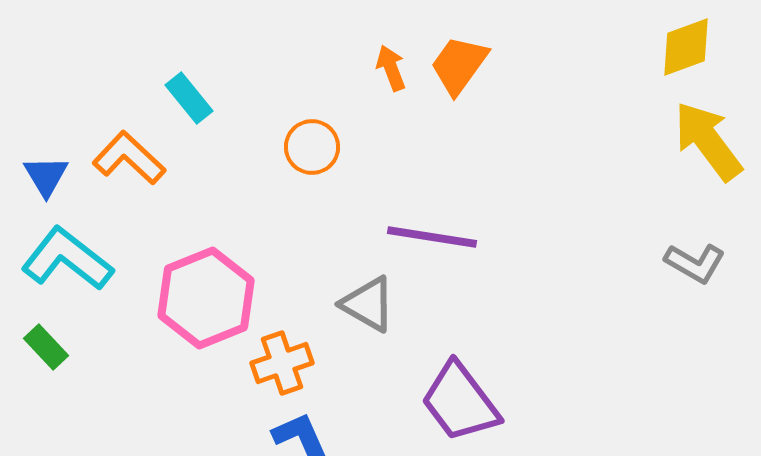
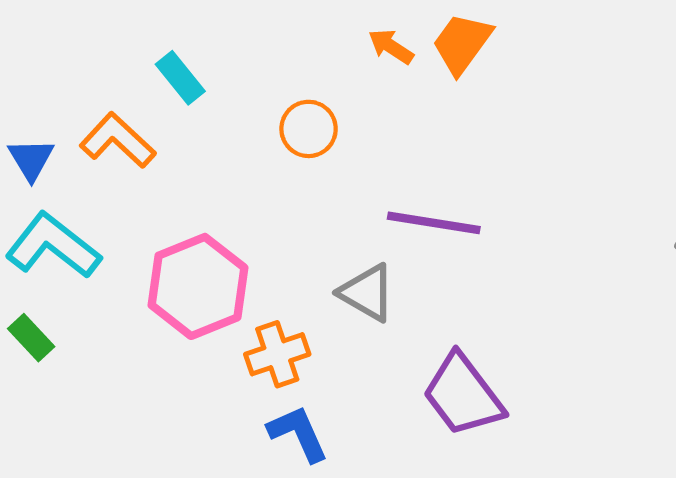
orange arrow: (391, 68) -> (391, 47), turned -36

